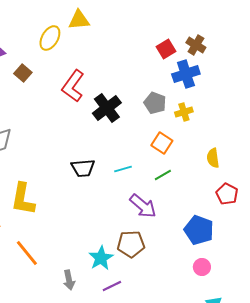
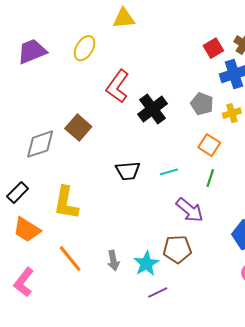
yellow ellipse: (50, 38) -> (85, 48), moved
brown square: (23, 73) -> (78, 128), moved, size x1.4
green line: (163, 175) -> (210, 178), turned -42
gray arrow: (69, 280) -> (113, 261), moved

